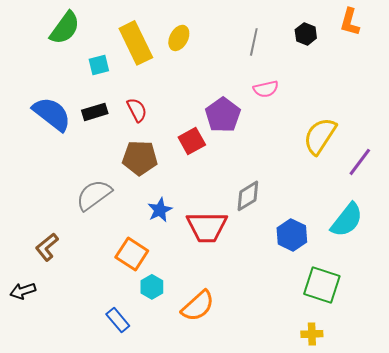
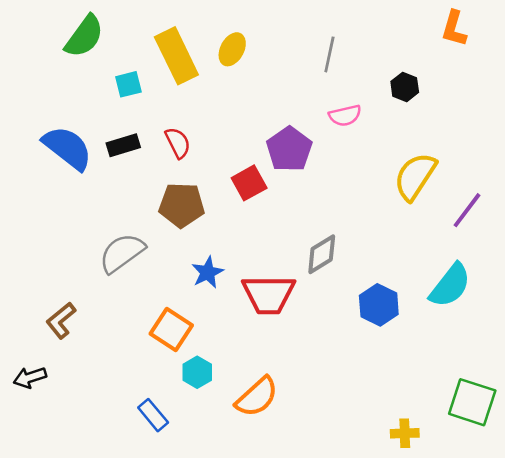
black hexagon: (306, 34) -> (405, 87), moved
green square: (322, 285) -> (472, 402), moved

